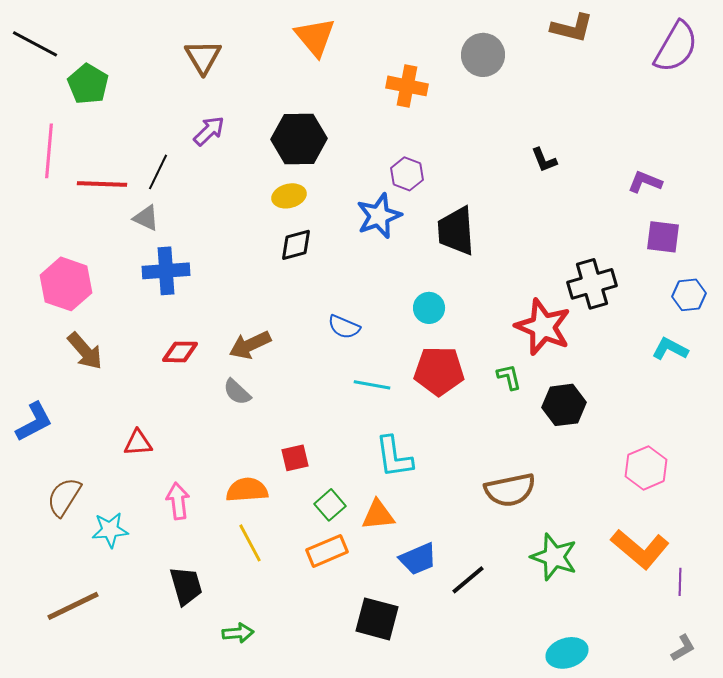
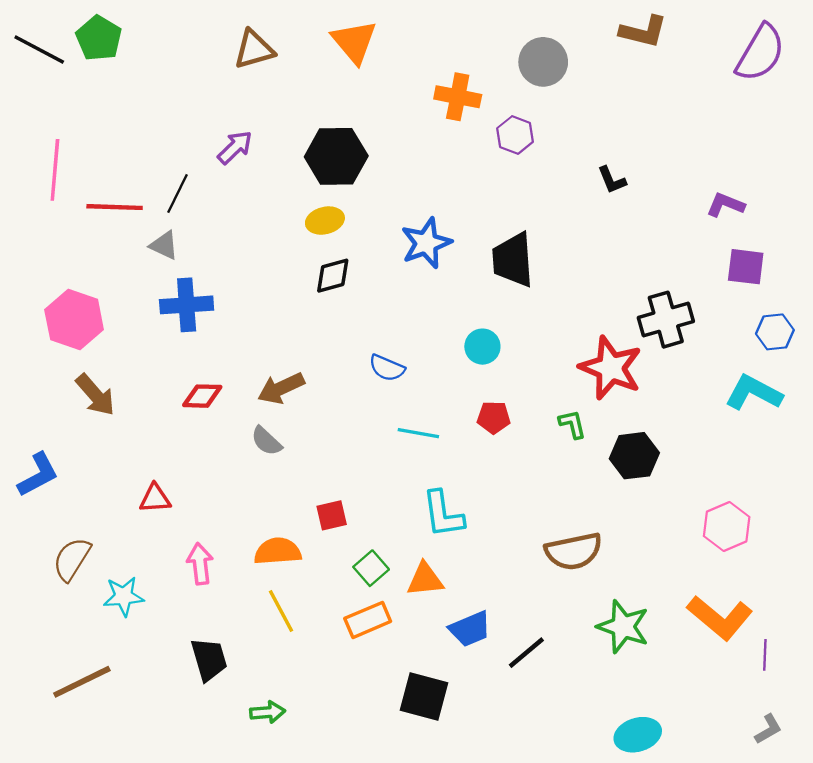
brown triangle: (203, 57) -> (254, 50), moved, turned 45
green pentagon: (88, 84) -> (99, 38), moved
purple hexagon: (407, 174) -> (515, 135), moved
cyan L-shape: (670, 349) -> (754, 393), size x1.4
red pentagon: (439, 371) -> (494, 417), size x0.6

